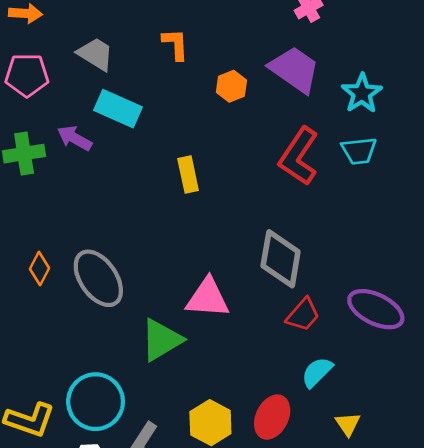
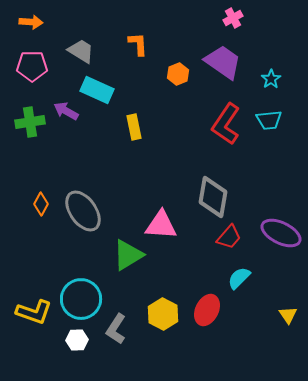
cyan star: (362, 93) -> (271, 79), size x0.7
yellow rectangle: (188, 175) -> (134, 127), moved
yellow triangle: (348, 424) -> (288, 315), moved

